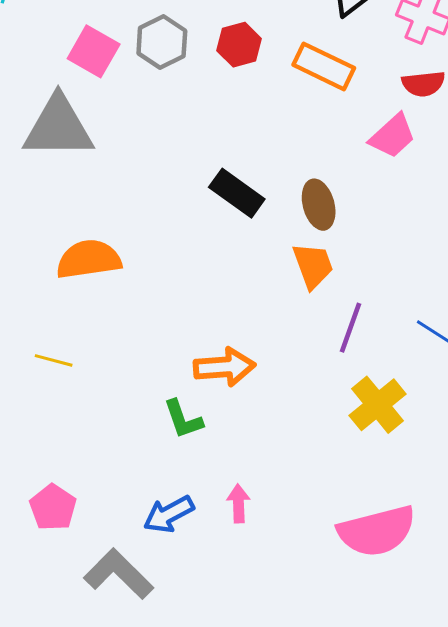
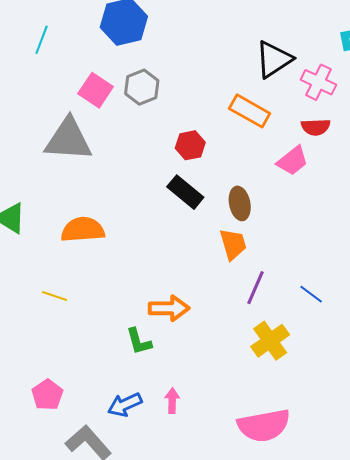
red hexagon: (239, 45) -> (190, 145), moved

